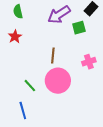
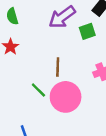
green line: (30, 86) -> (38, 90), moved

